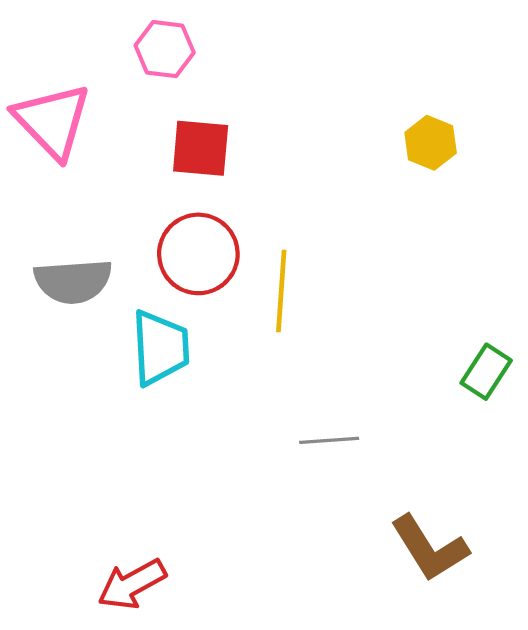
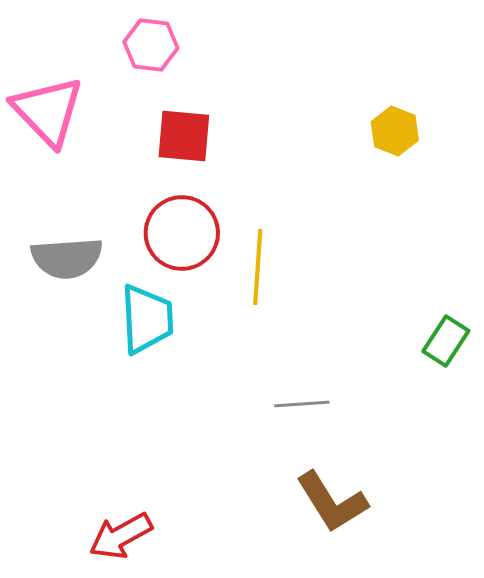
brown L-shape: (429, 548) -> (332, 502), moved

